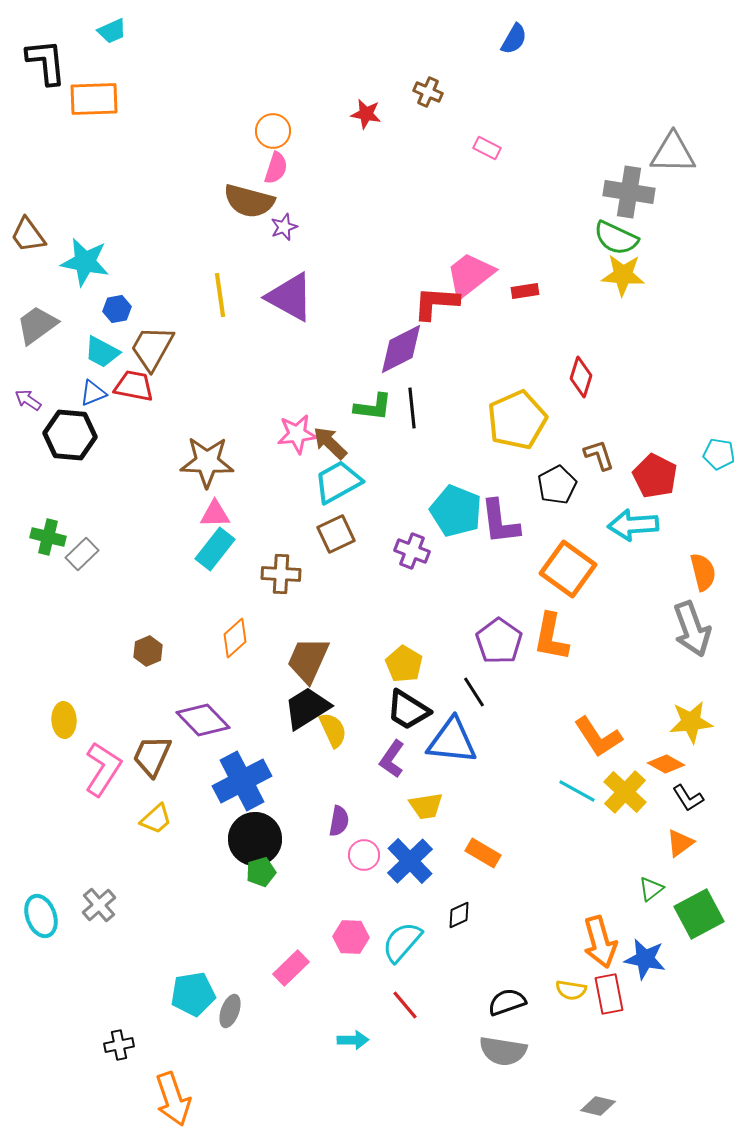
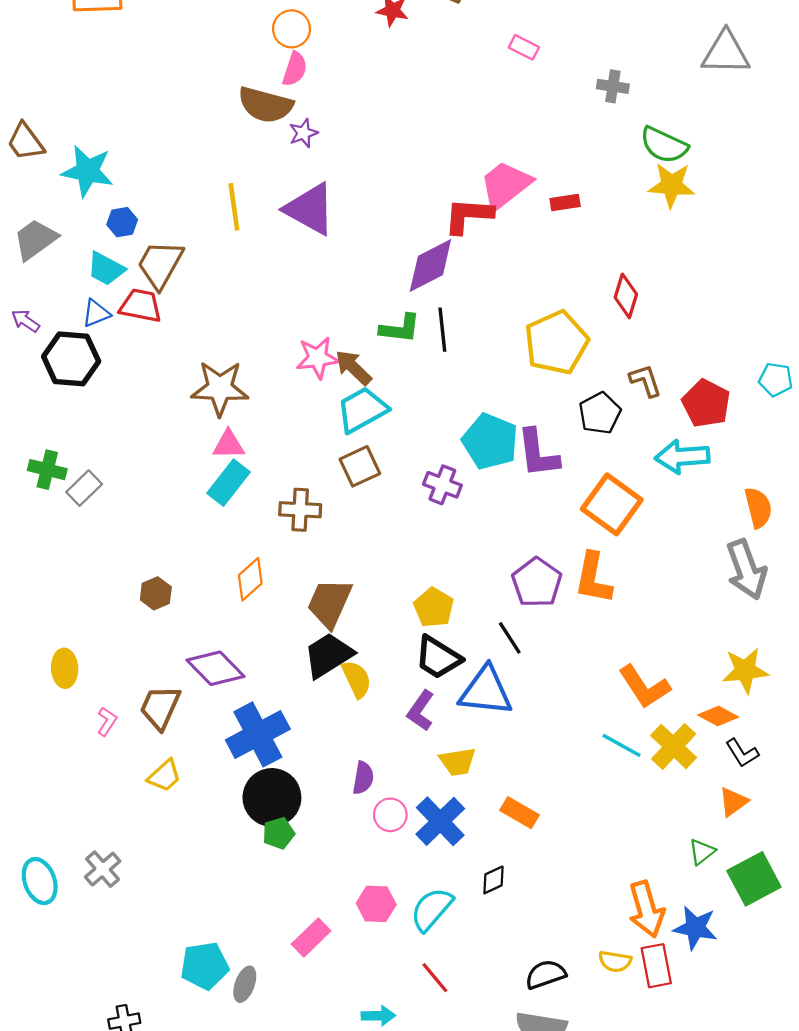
gray cross: (629, 192) -> (613, 86), moved, size x0.6
pink L-shape: (103, 769) -> (107, 721), size x0.5

